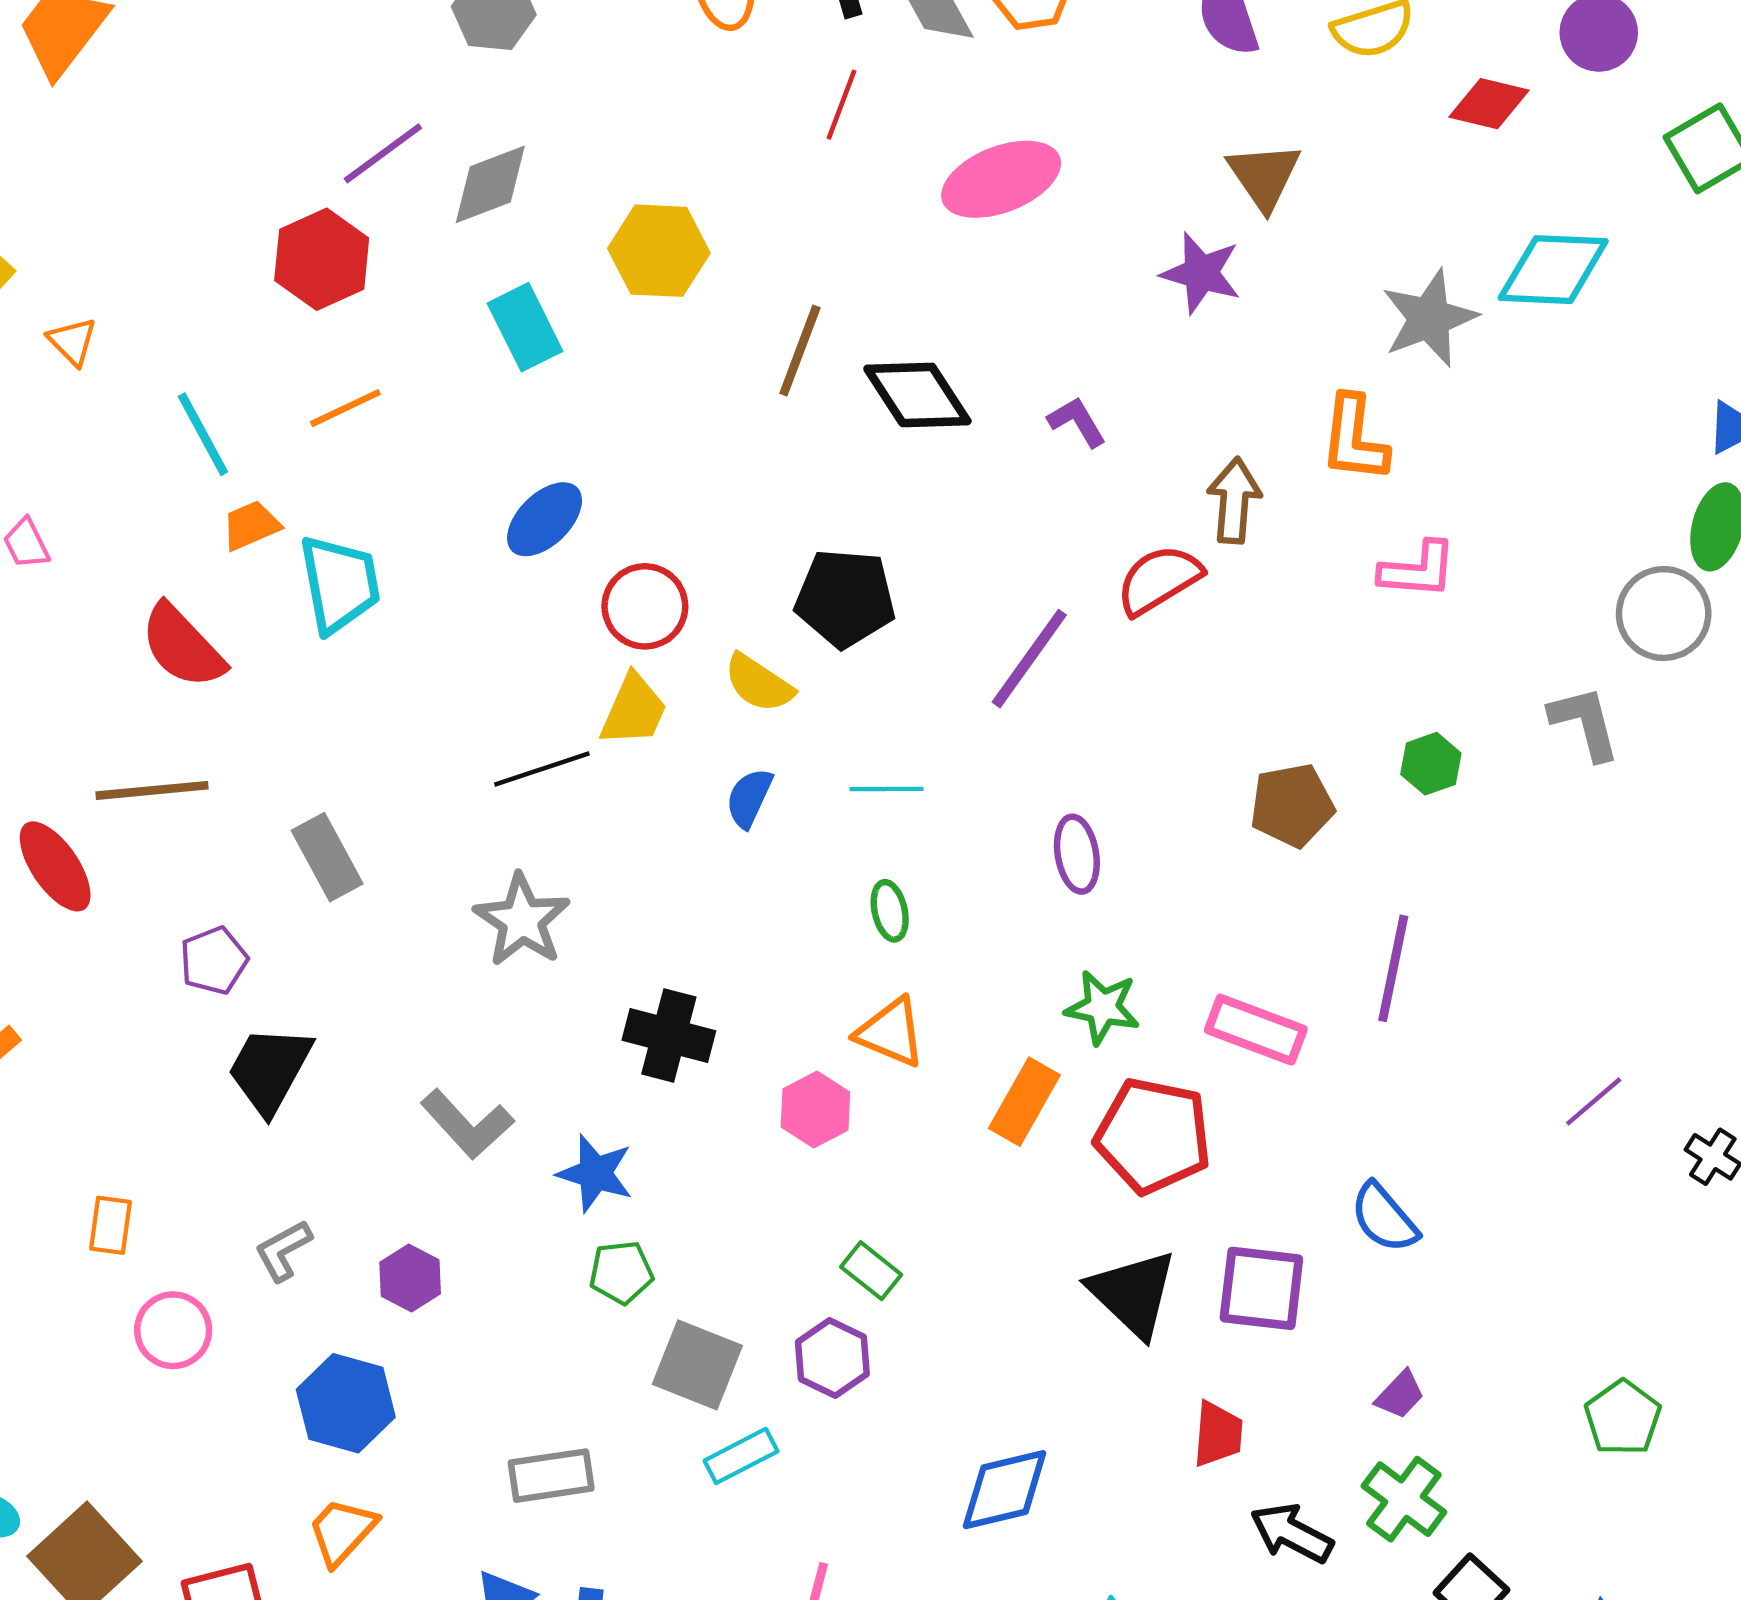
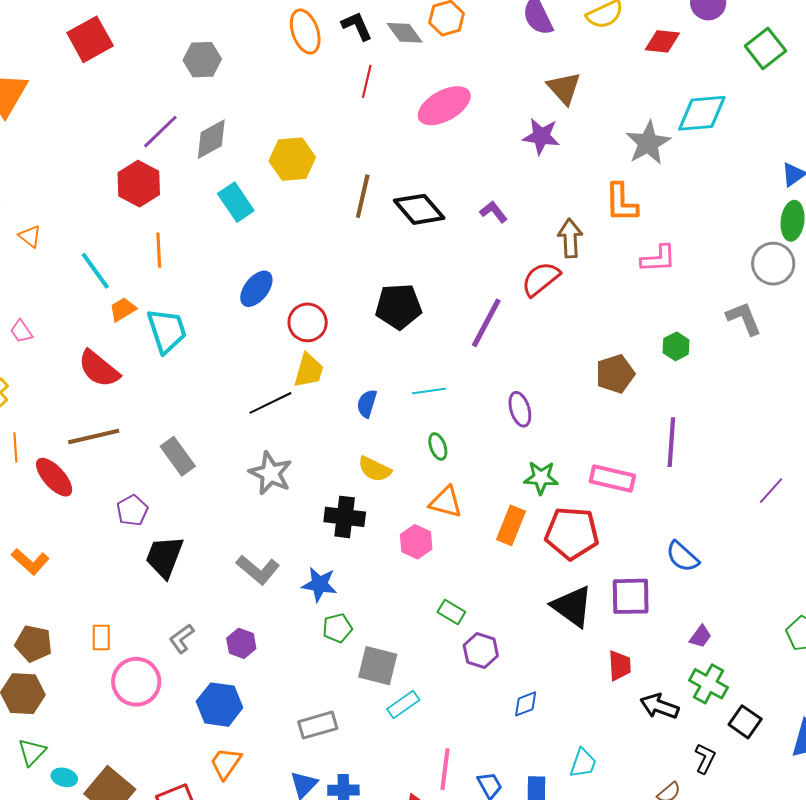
orange line: (345, 408) -> (159, 250), turned -60
yellow semicircle: (759, 683) -> (375, 469), moved
pink circle: (173, 1330) -> (136, 682), size x1.4
purple hexagon: (832, 1358) -> (481, 651), moved
blue diamond: (1005, 1490) -> (526, 704), size x0.6

